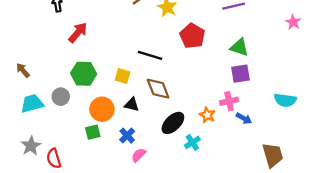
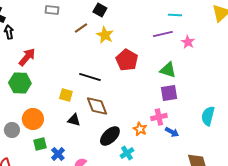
pink star: (293, 22) -> (188, 42), moved
green hexagon: (84, 74) -> (20, 83), moved
gray circle: (61, 97) -> (12, 130), moved
cyan semicircle: (285, 100) -> (208, 116), turned 96
orange circle: (102, 109) -> (33, 119), moved
blue cross: (127, 136) -> (58, 154), moved

